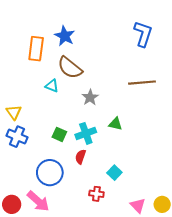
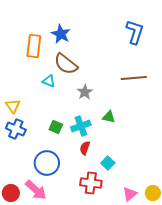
red semicircle: (81, 157) -> (85, 148), moved
red cross: (96, 194) -> (91, 183), size x1.5
pink triangle: (138, 205) -> (130, 194), turned 35

